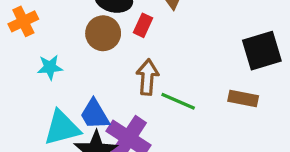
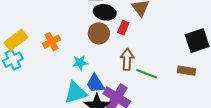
orange cross: (23, 21) -> (52, 42), moved
cyan star: (50, 67) -> (80, 63), moved

